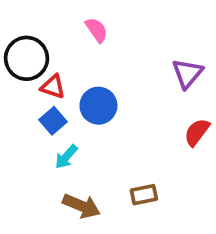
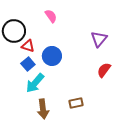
cyan arrow: (66, 157) -> (35, 83), size x1.5
brown arrow: (81, 206) -> (43, 109), turned 60

